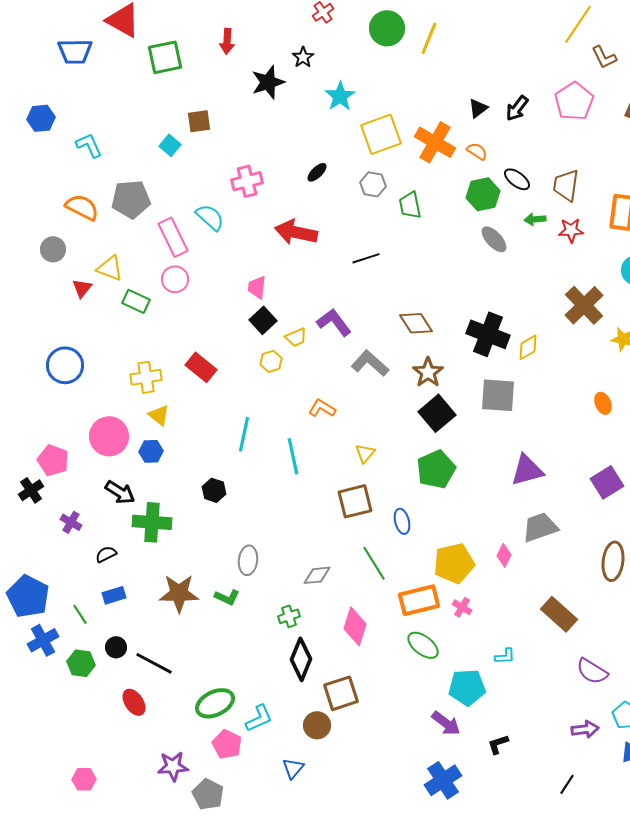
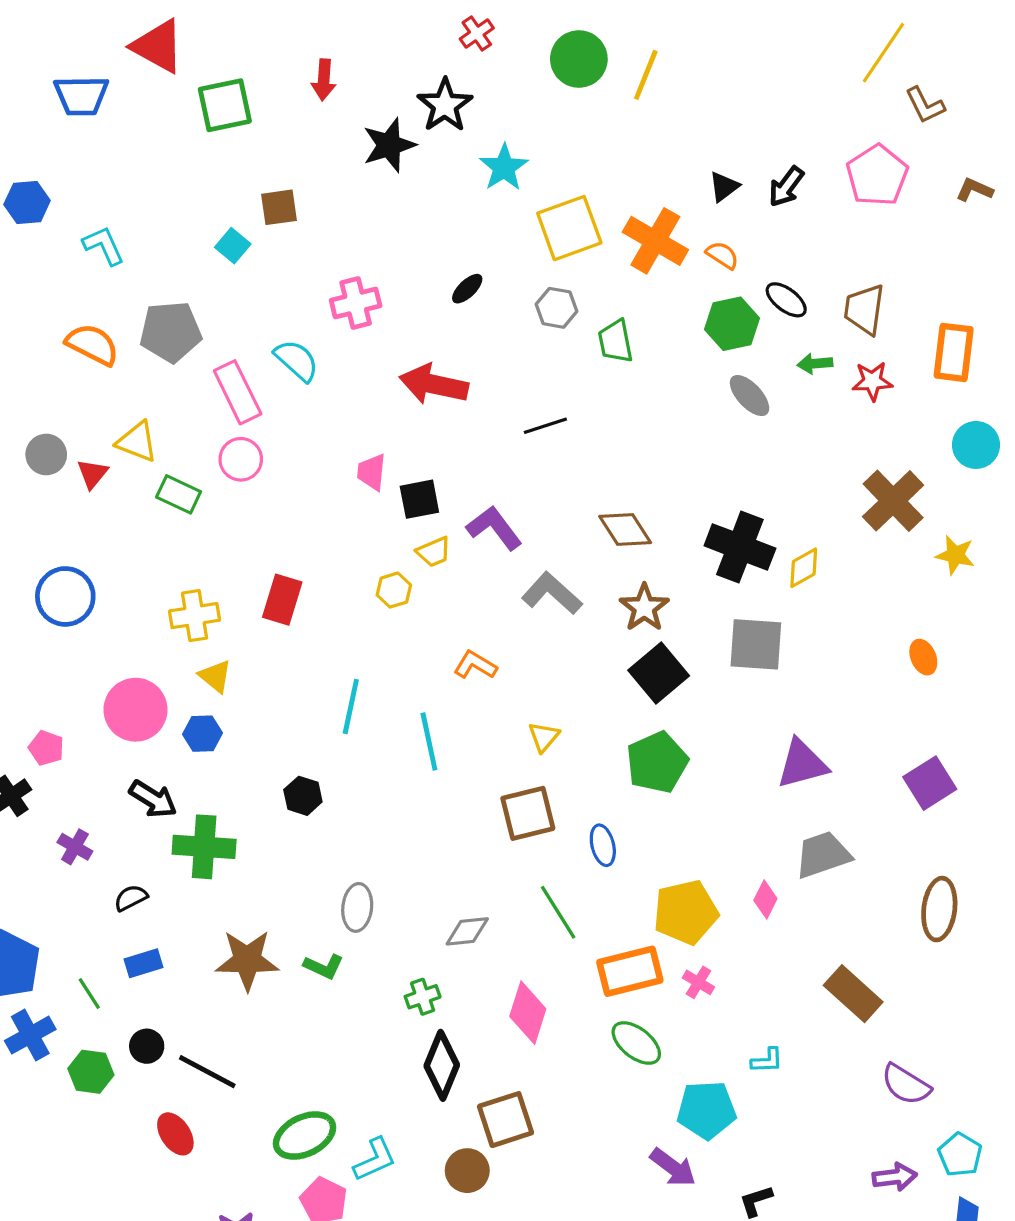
black star: (303, 57) -> (445, 105), size x1.6
gray circle: (53, 249) -> (46, 455), moved
black square: (263, 320) -> (419, 499), moved, turned 32
red rectangle: (201, 367) -> (282, 600), turned 68
pink pentagon: (53, 460) -> (46, 748), size x0.7

